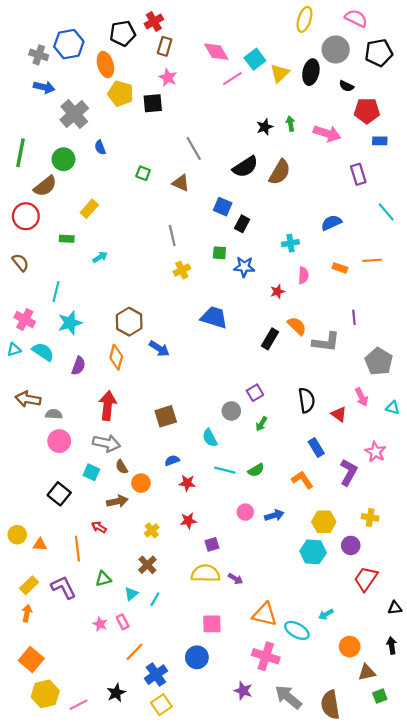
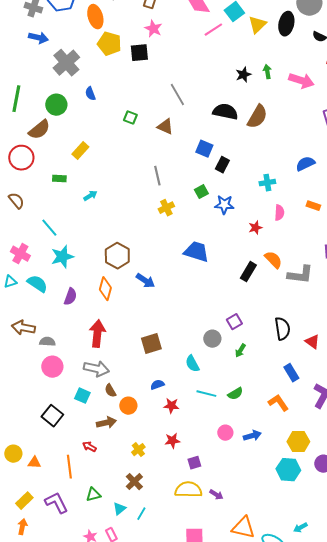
black semicircle: (245, 167) -> (225, 112), turned -135
green square: (219, 253) -> (201, 192), turned -32
cyan line: (56, 292) -> (49, 228), turned -54

